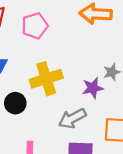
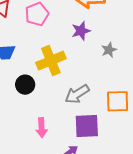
purple star: (93, 88) -> (81, 31), moved

